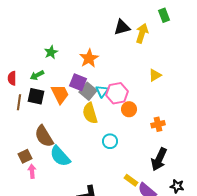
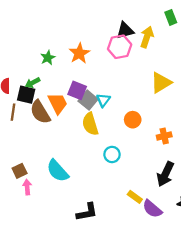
orange star: (89, 58) -> (79, 53), moved
yellow triangle: (155, 75) -> (161, 83), size x1.5
pink hexagon: (117, 93) -> (120, 47), moved
black square: (36, 96) -> (26, 95), moved
brown semicircle: (44, 136) -> (40, 112), moved

